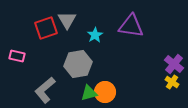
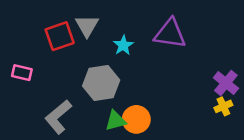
yellow cross: (172, 82) -> (223, 106), turned 32

